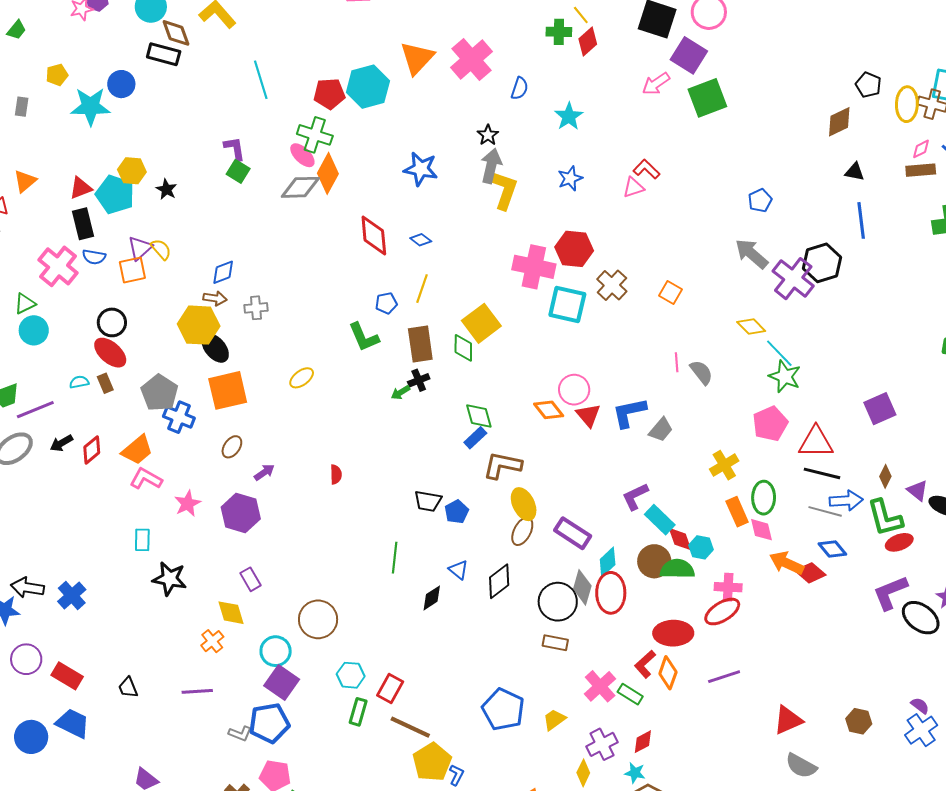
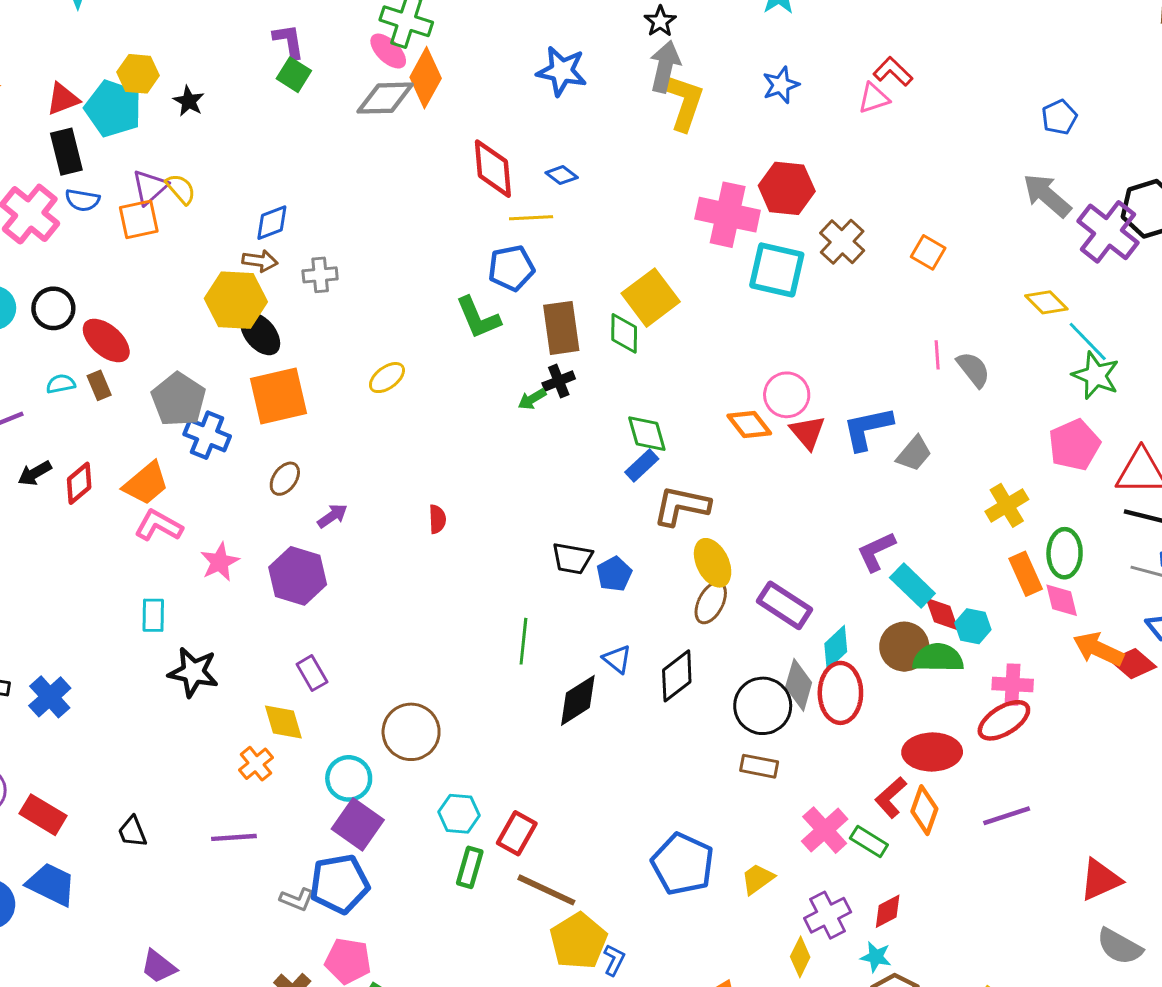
yellow line: (422, 289) -> (531, 218), moved, turned 68
blue pentagon: (386, 303) -> (511, 268), size x1.4
black circle: (112, 322) -> (53, 308), moved
black diamond: (432, 598) -> (578, 700), size x1.4

